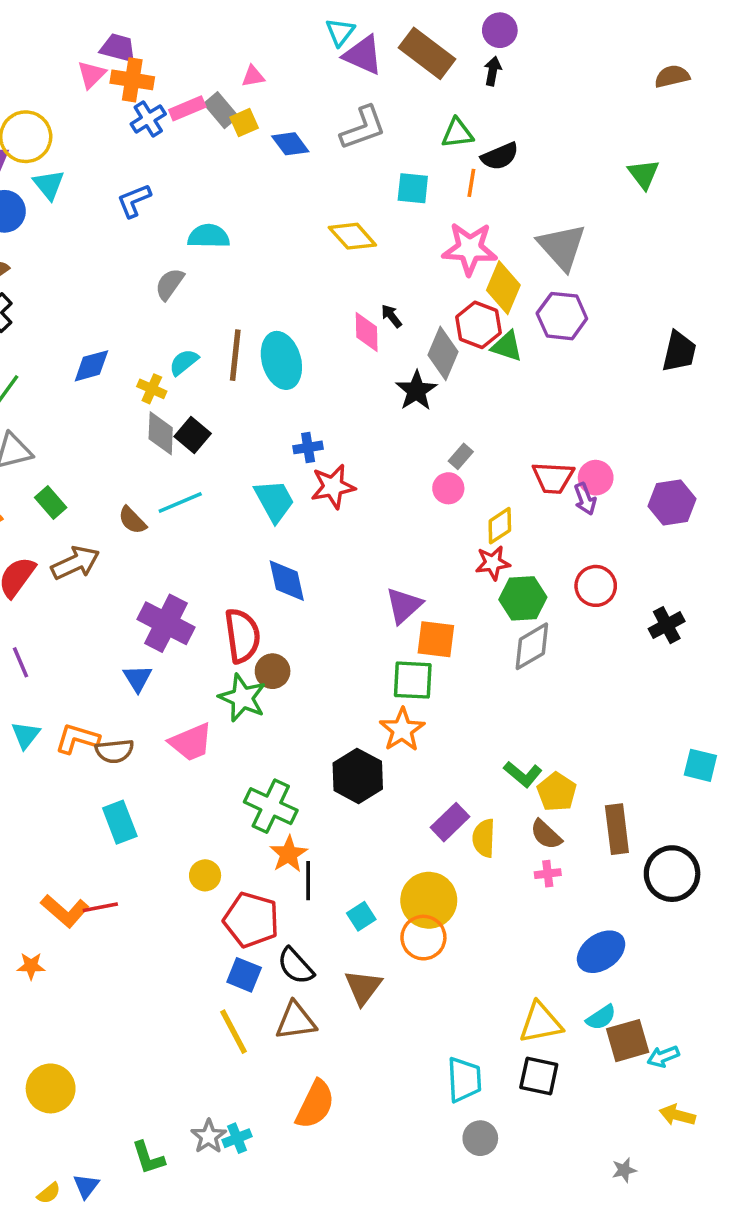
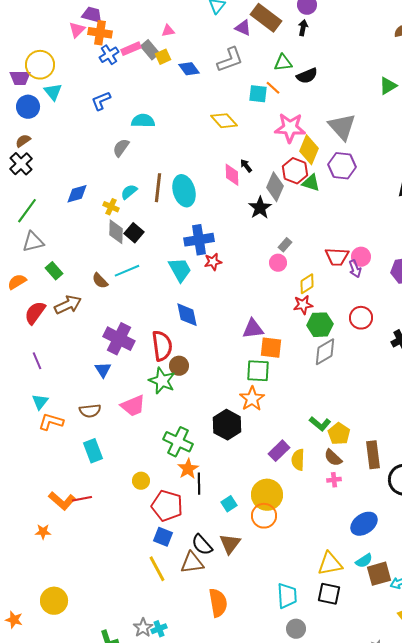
purple triangle: (363, 55) -> (243, 28), moved, size x0.7
green triangle: (644, 174) -> (388, 86), turned 36
orange line: (471, 183) -> (273, 88), moved, turned -56
blue cross: (308, 447) -> (199, 240), size x1.8
red star: (333, 487) -> (213, 262), size x0.7
purple triangle: (404, 605) -> (253, 329), turned 35
orange L-shape: (77, 739) -> (51, 422), moved
black semicircle: (296, 966) -> (202, 545), moved
orange semicircle: (315, 1104) -> (218, 603), moved, turned -36

